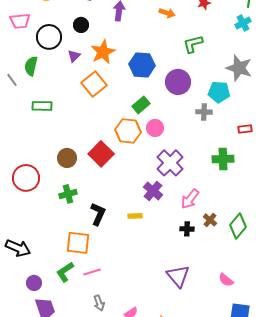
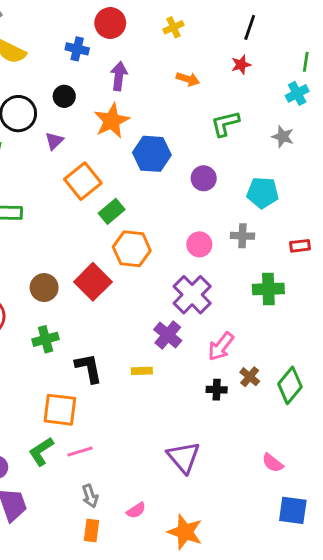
orange star: (103, 52) -> (112, 121), moved
gray star: (239, 68) -> (283, 137), moved, size x0.6
purple circle: (178, 82) -> (204, 178), size x0.7
green rectangle: (141, 105) -> (112, 211), moved
gray cross: (204, 112) -> (242, 236), moved
pink circle: (155, 128) -> (199, 244), moved
black L-shape: (98, 214) -> (89, 368), turned -35
purple triangle: (178, 276) -> (184, 457), moved

